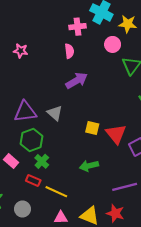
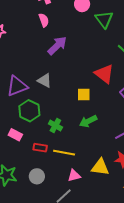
yellow square: (92, 128) -> (84, 95), moved
red triangle: (116, 134) -> (104, 74), moved
green cross: (42, 161) -> (55, 126), moved

